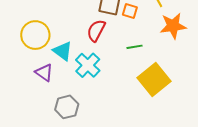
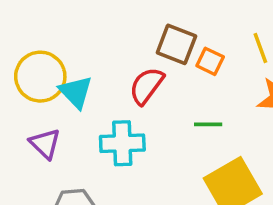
cyan triangle: (63, 51) -> (76, 92), moved
cyan cross: (88, 65) -> (122, 143), turned 35

